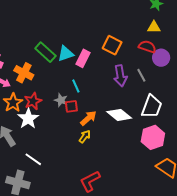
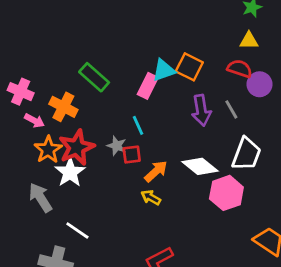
cyan triangle: (66, 54) -> (164, 70), moved
red star: (33, 101) -> (77, 147), size x1.4
yellow arrow: (85, 136) -> (151, 197), turned -96
pink hexagon: (153, 137) -> (226, 193), moved

